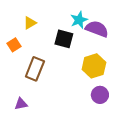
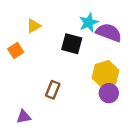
brown rectangle: (35, 69) -> (53, 90), moved, size x0.7
purple circle: (100, 95) -> (109, 93), moved

